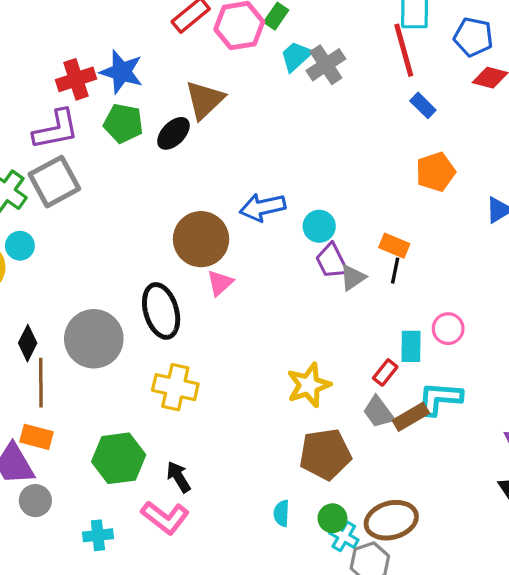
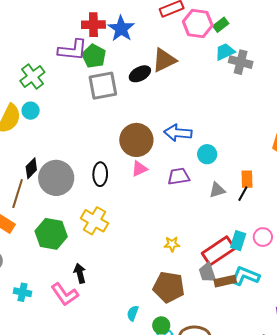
gray cross: (326, 65) -> (241, 62), turned 30
green pentagon: (123, 123) -> (94, 56), moved
gray square: (54, 182) -> (103, 86), moved
orange rectangle: (394, 246) -> (247, 179), turned 48
purple trapezoid: (332, 261) -> (179, 176), moved, turned 90
black ellipse: (161, 311) -> (100, 174), size x0.7
black diamond: (28, 343) -> (31, 168), moved
red rectangle: (385, 372) -> (218, 251), size x2.0
yellow star: (309, 385) -> (172, 244), size x0.6
green hexagon: (119, 458) -> (51, 234), moved

